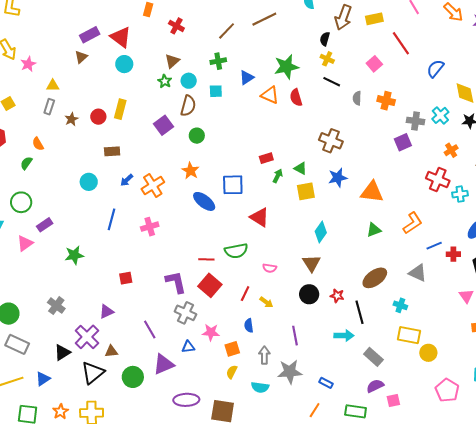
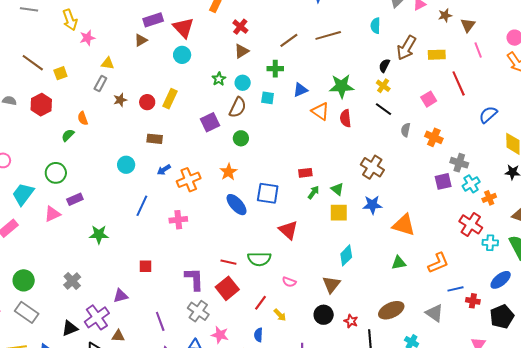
brown triangle: (172, 61) -> (242, 51), moved
cyan cross: (440, 115) -> (471, 184), moved

